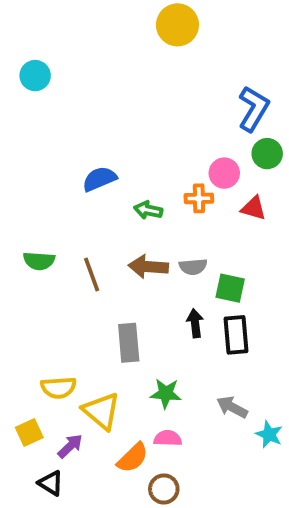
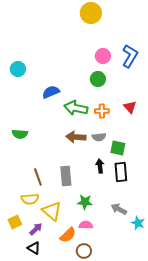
cyan circle: (35, 76) -> (18, 69), moved
green circle: (267, 154) -> (98, 79), moved
pink circle: (224, 173) -> (103, 56), moved
orange cross: (199, 198) -> (102, 111), moved
red triangle: (254, 208) -> (130, 107), turned 32
green arrow: (148, 210) -> (76, 108), size x1.6
brown line: (92, 274) -> (38, 177), moved
black triangle: (51, 483) -> (34, 248), moved

